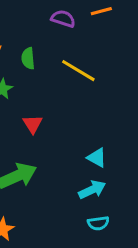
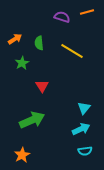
cyan triangle: (97, 158) -> (84, 108), turned 40

